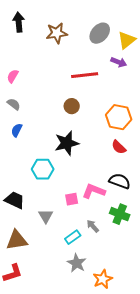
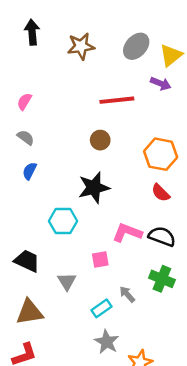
pink L-shape: (94, 191) -> (127, 233), moved

